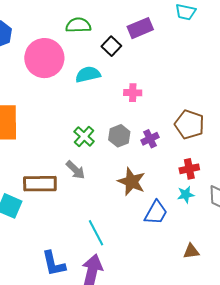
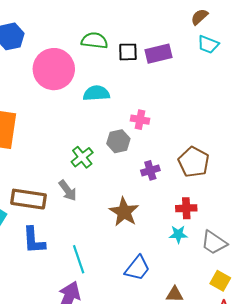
black square: (111, 46) -> (128, 52), moved, turned 36
gray hexagon: (119, 136) -> (118, 141), moved
blue trapezoid: (156, 213) -> (137, 268), moved
blue L-shape: (54, 264) -> (34, 240), moved

